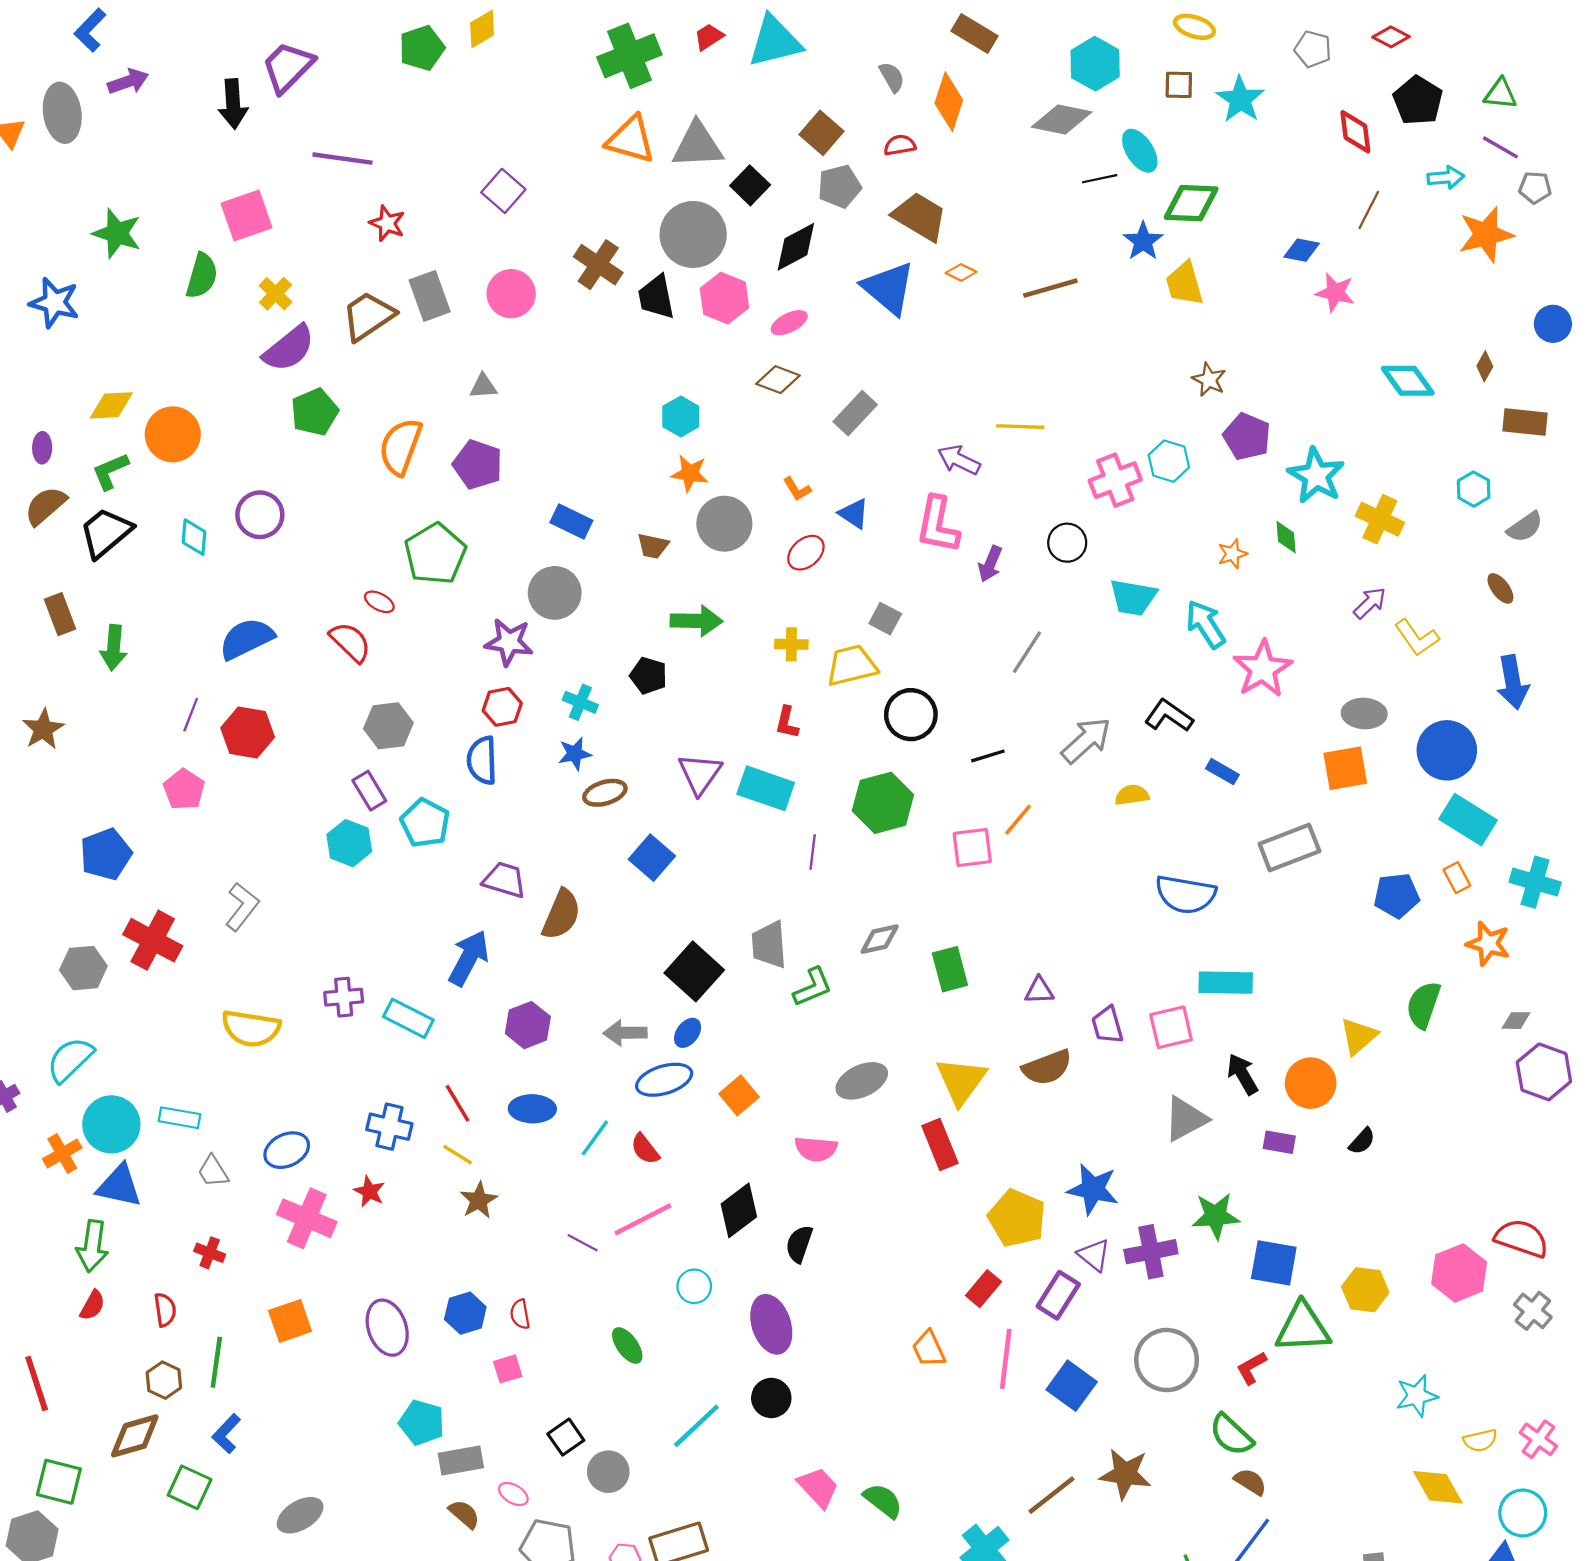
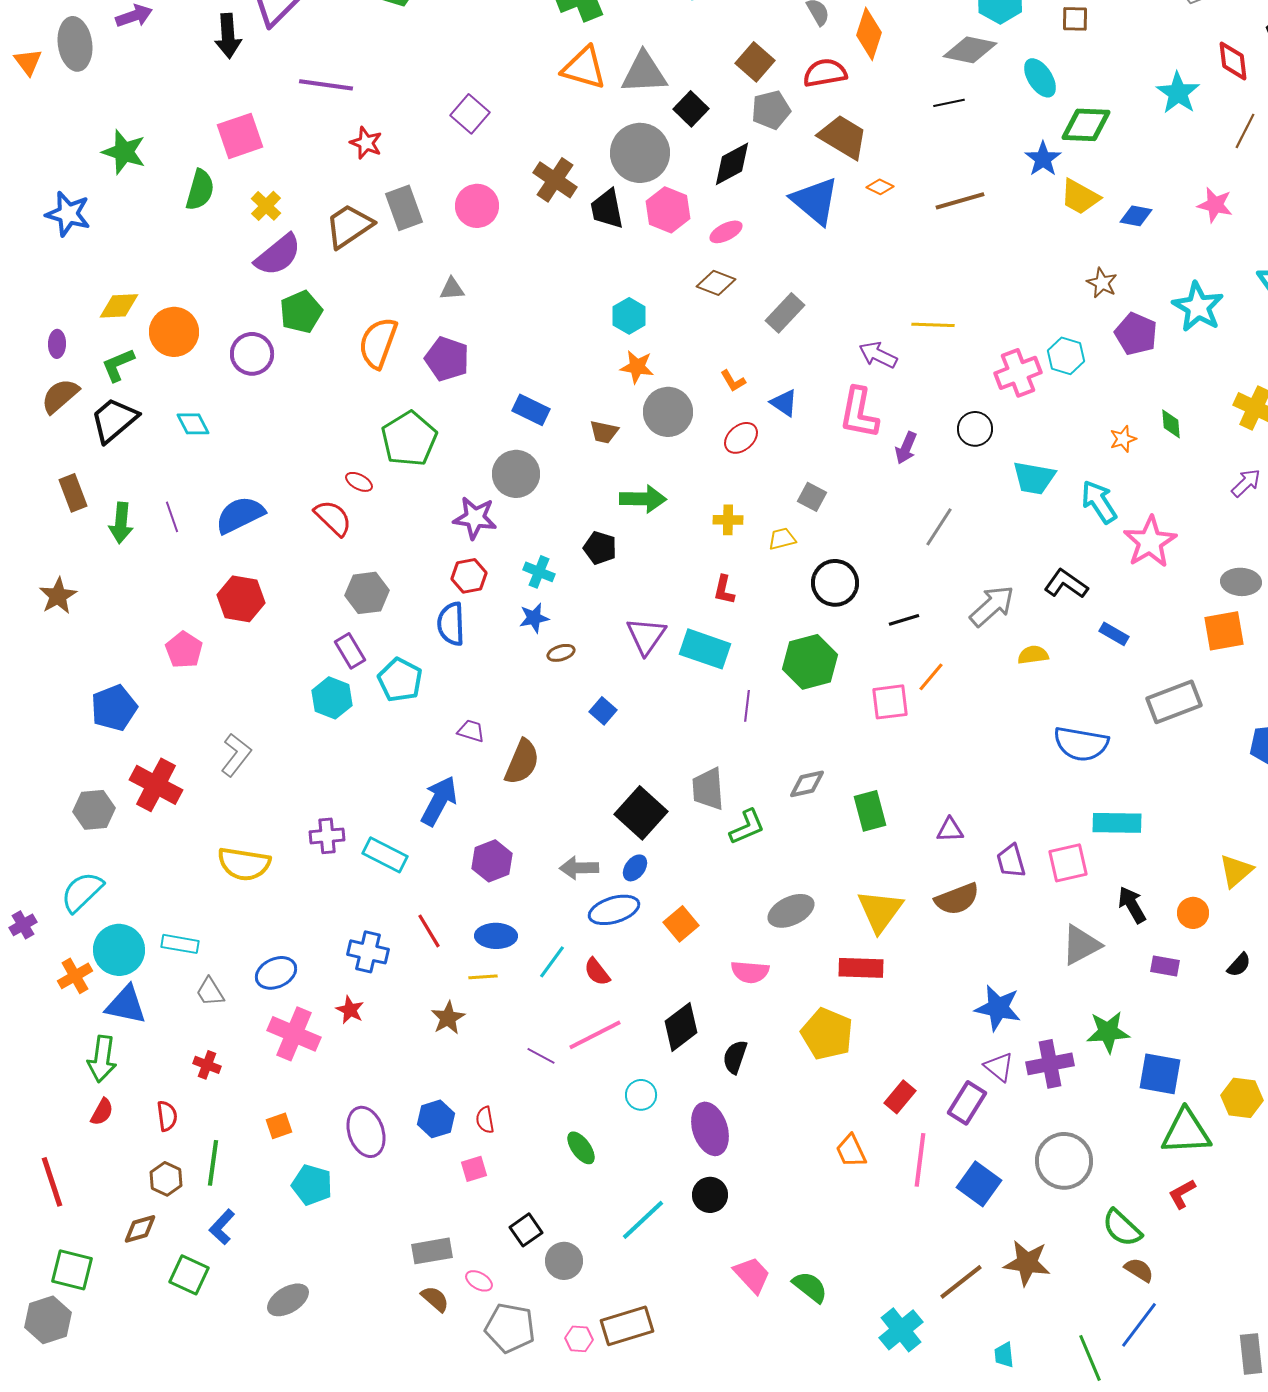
cyan star: (1240, 99) -> (1178, 93), moved
red semicircle: (900, 145) -> (825, 73), size x1.5
black line: (1100, 179) -> (949, 103), moved
blue diamond: (1302, 250) -> (1136, 216), moved
yellow trapezoid: (1184, 284) -> (1080, 197), turned -45
cyan star: (1316, 476) -> (1198, 307), moved
purple circle: (260, 515) -> (252, 354), moved
cyan diamond: (194, 537) -> (193, 424), turned -32
yellow trapezoid: (852, 665) -> (782, 539), size x0.6
purple line: (191, 715) -> (172, 517), moved, turned -40
brown ellipse: (605, 793) -> (561, 653), size x0.7
blue square: (652, 858) -> (603, 711), size x0.7
purple trapezoid: (504, 880) -> (471, 731), size x0.7
orange circle: (1311, 1083) -> (1193, 913), size x0.7
red rectangle: (940, 1145) -> (861, 968), turned -66
yellow line: (458, 1155) -> (483, 977), moved, turned -36
yellow pentagon: (1017, 1218) -> (827, 1034), moved
orange square: (290, 1321) -> (279, 1126), size x0.7
red L-shape: (1251, 1368) -> (1182, 1194), moved
cyan pentagon: (422, 1423) -> (312, 1185), moved
brown diamond: (135, 1436) -> (140, 1229), size x0.7

